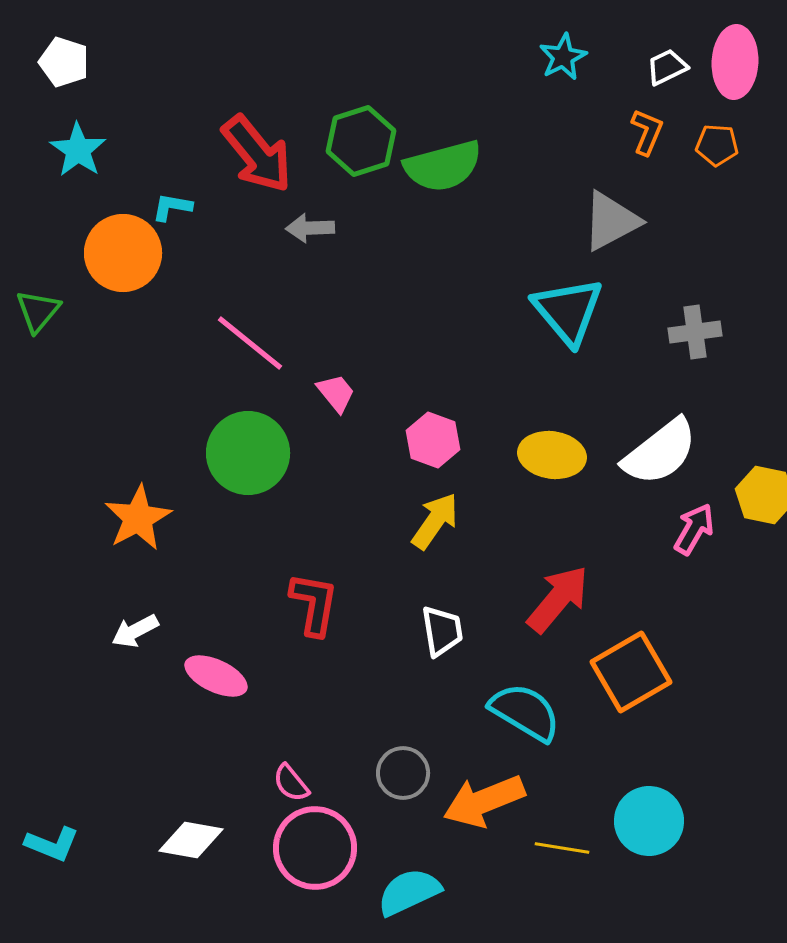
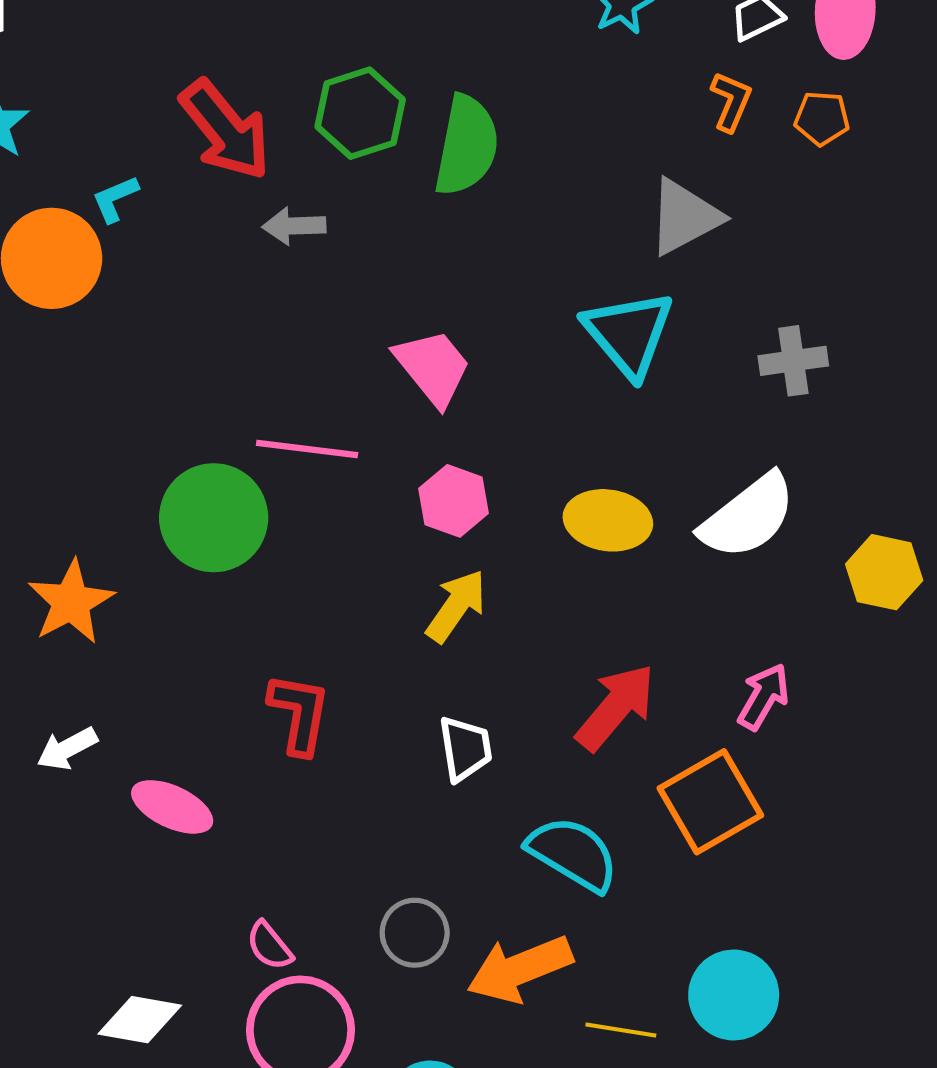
green semicircle: (443, 166) -> (467, 146), turned -64
cyan L-shape: (172, 207) -> (115, 199), turned -33
pink line: (250, 343) -> (307, 449), moved, turned -32
pink trapezoid: (336, 393) -> (433, 367), moved, size x1.6
pink arrow: (694, 529) -> (764, 697), moved

